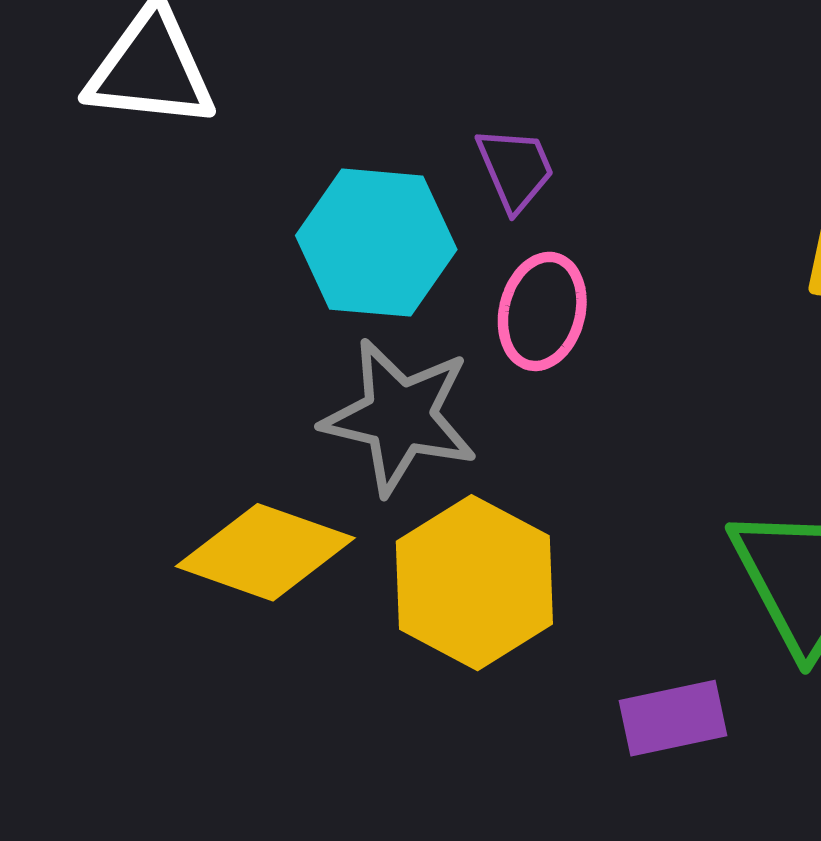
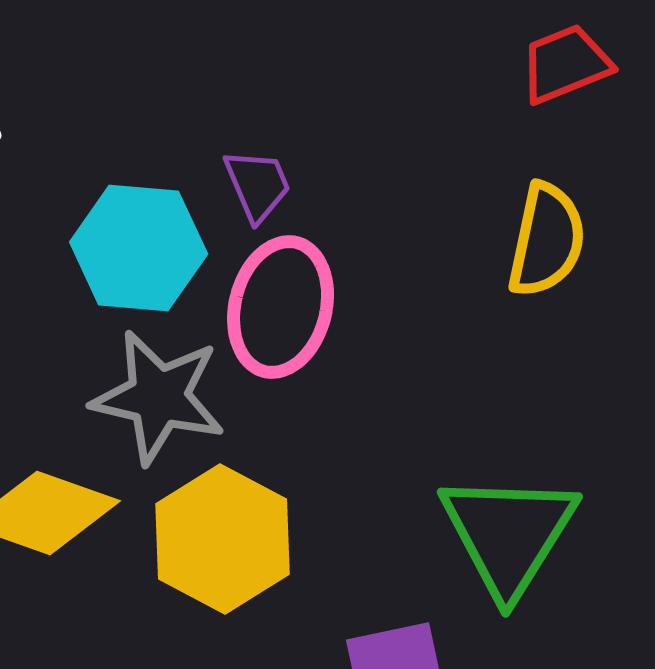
pink ellipse: (542, 311) -> (281, 307), size x1.4

